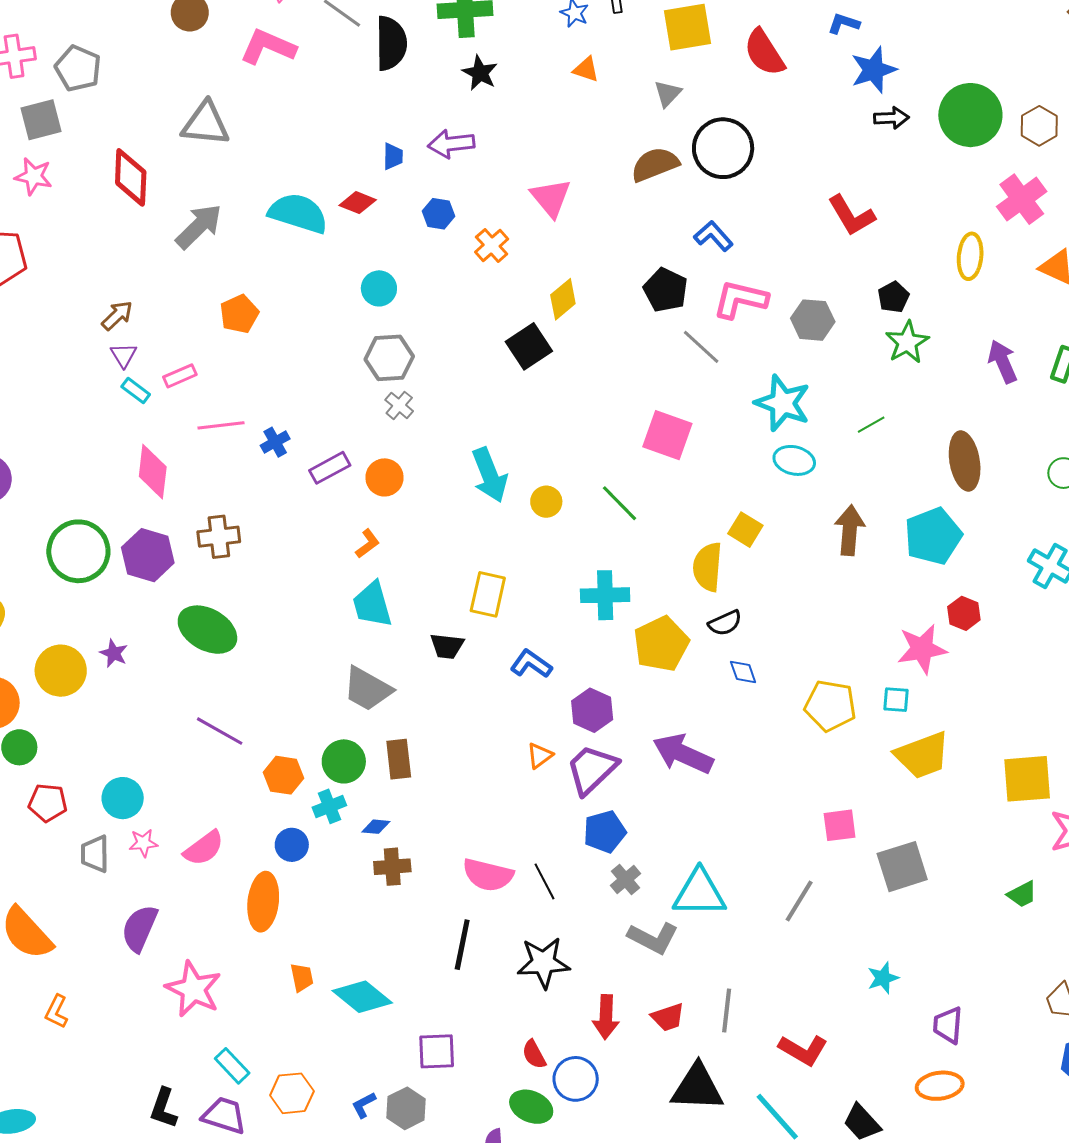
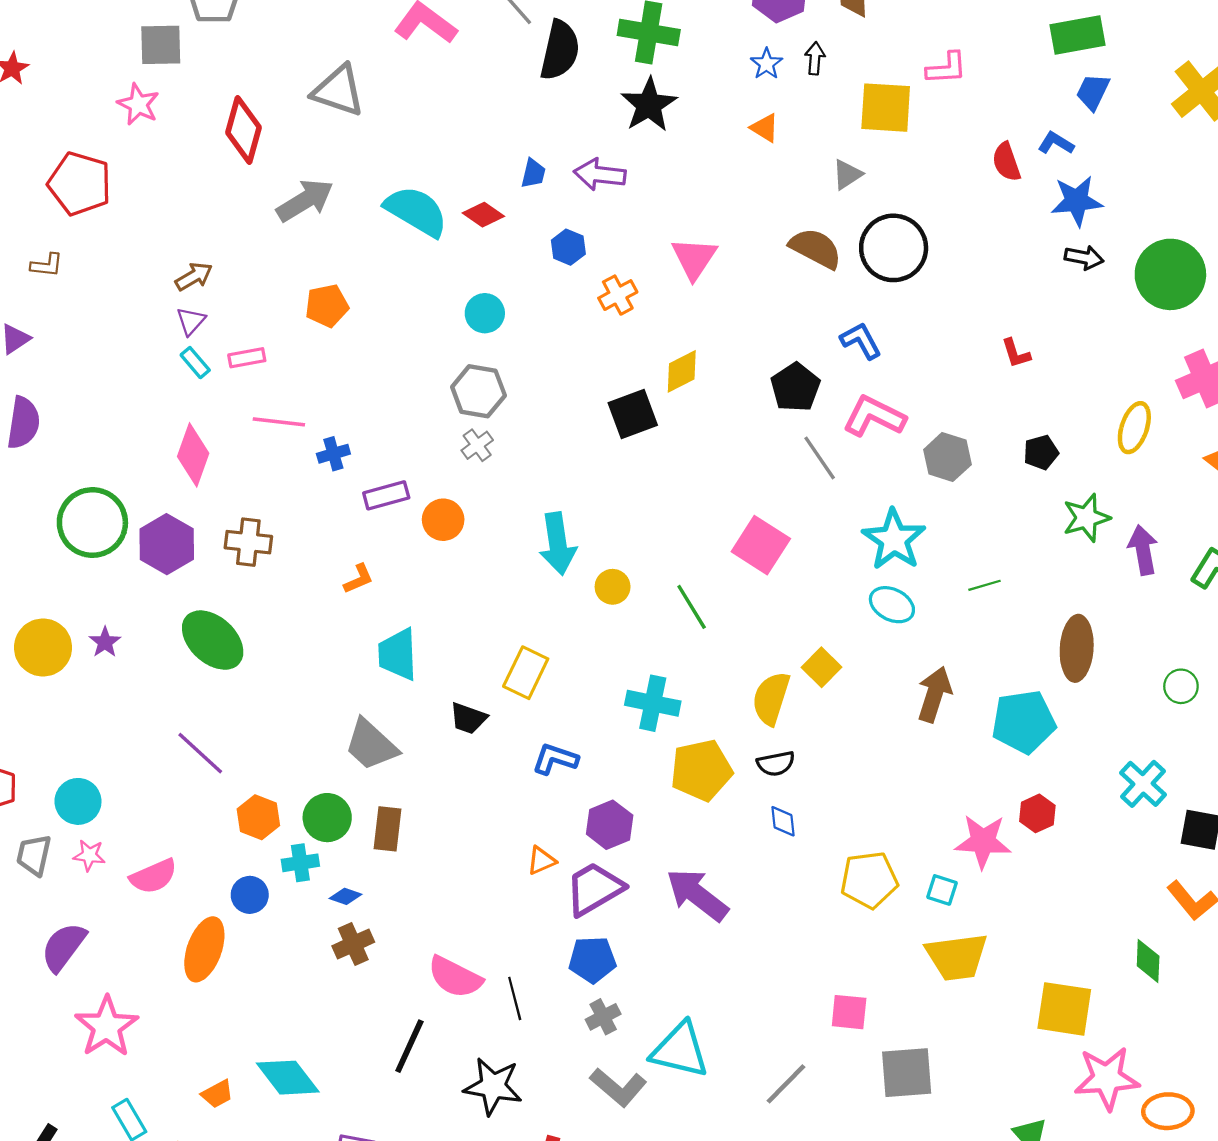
red semicircle: (764, 52) -> (1006, 162), moved, size x0.7
black star: (480, 73) -> (649, 105), size x1.4
brown semicircle: (655, 164) -> (816, 248), turned 36
red L-shape: (851, 215) -> (1016, 353), size x0.6
green star: (907, 342) -> (1086, 518), moved
orange L-shape: (368, 544) -> (359, 579), moved
blue L-shape: (531, 664) -> (555, 759), turned -30
yellow pentagon: (830, 706) -> (869, 880), turned -30
brown cross: (392, 867) -> (353, 944), turned -33
orange trapezoid: (302, 977) -> (217, 1094), moved, turned 60

